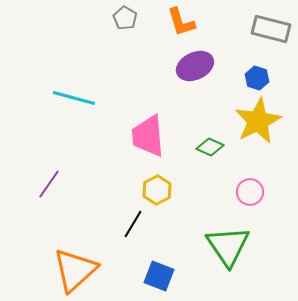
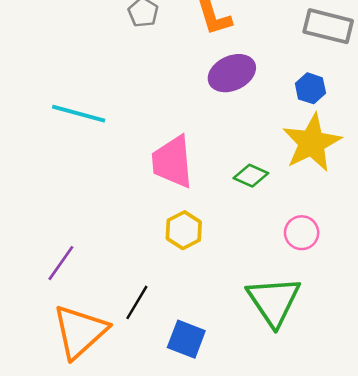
purple line: (49, 184) -> (61, 263), moved
black line: (133, 224) -> (137, 302), moved

